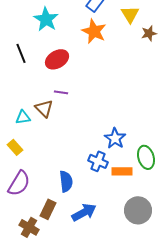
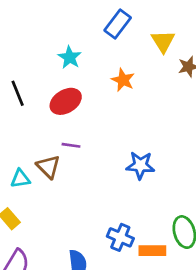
cyan star: (46, 19) -> (70, 57), moved, size x0.7
orange star: (94, 31) -> (123, 80), moved, size x0.7
blue star: (115, 138) -> (140, 165), moved, turned -30

